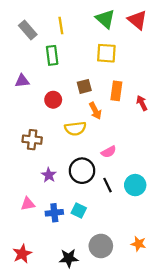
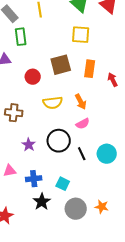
green rectangle: (52, 55) -> (21, 37), moved
brown square: (84, 86) -> (61, 65), size x1.5
orange arrow: (95, 111) -> (81, 102), moved
cyan square: (79, 211) -> (63, 184), moved
orange star: (139, 244) -> (102, 207), moved
black star: (69, 258) -> (42, 202), moved, turned -30

